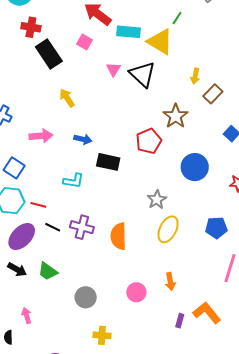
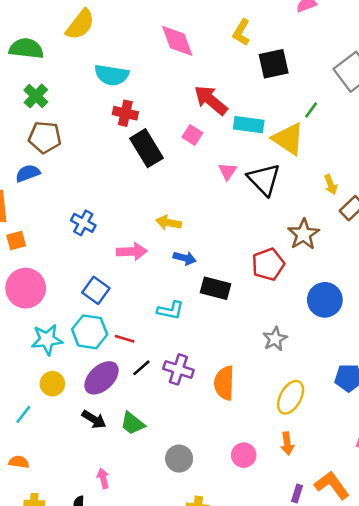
yellow arrow: (195, 76) -> (331, 185), turned -35
yellow arrow: (67, 98) -> (169, 223), moved, turned -48
black line: (53, 227) -> (141, 368), turned -70
yellow ellipse: (168, 229) -> (291, 397), moved

